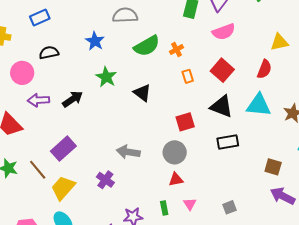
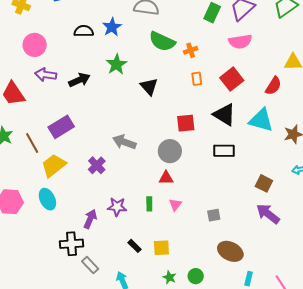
green semicircle: (147, 46) -> (162, 41), turned 44
black semicircle: (49, 53) -> (84, 31), moved

